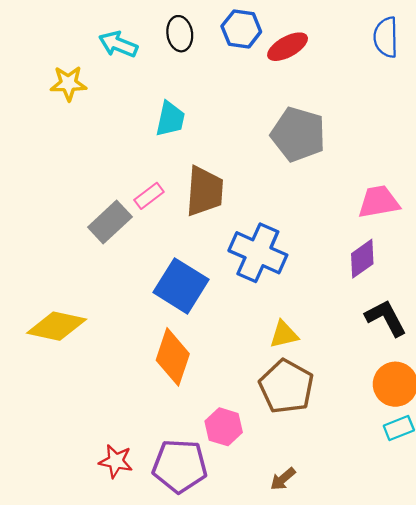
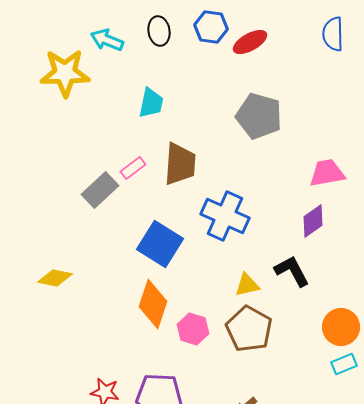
yellow star: (68, 83) -> (65, 73), size x1.6
black L-shape: (386, 318) -> (292, 271), moved
yellow diamond: (57, 326) -> (55, 278), size x0.7
pink hexagon: (224, 427) -> (193, 329), moved

